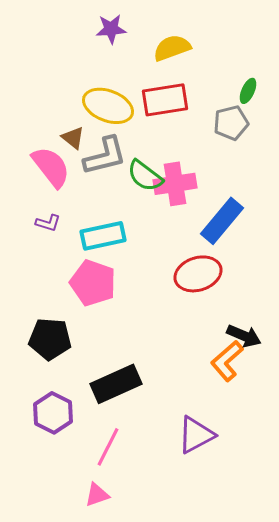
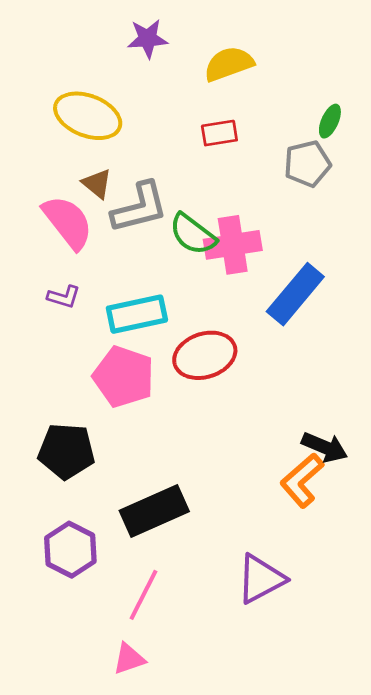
red rectangle: (165, 100) -> (219, 133), size x0.6
yellow ellipse: (108, 106) -> (88, 116), moved
red ellipse: (198, 274) -> (205, 355), moved

